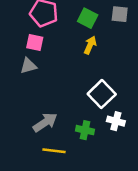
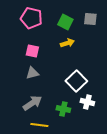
pink square: (35, 43) -> (32, 51), moved
yellow arrow: (90, 45) -> (67, 43), turned 48
gray triangle: (28, 66) -> (32, 73), moved

